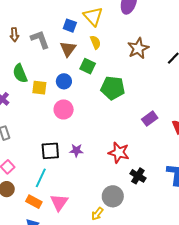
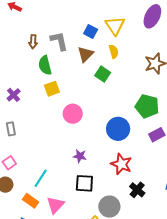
brown arrow: (14, 35) -> (33, 42), moved
green semicircle: (20, 73) -> (45, 65), moved
blue circle: (64, 81) -> (118, 129), moved, size x1.5
yellow square: (39, 88) -> (52, 89), turned -35
green pentagon: (113, 88) -> (147, 106), moved
black square: (50, 151) -> (84, 183), moved

